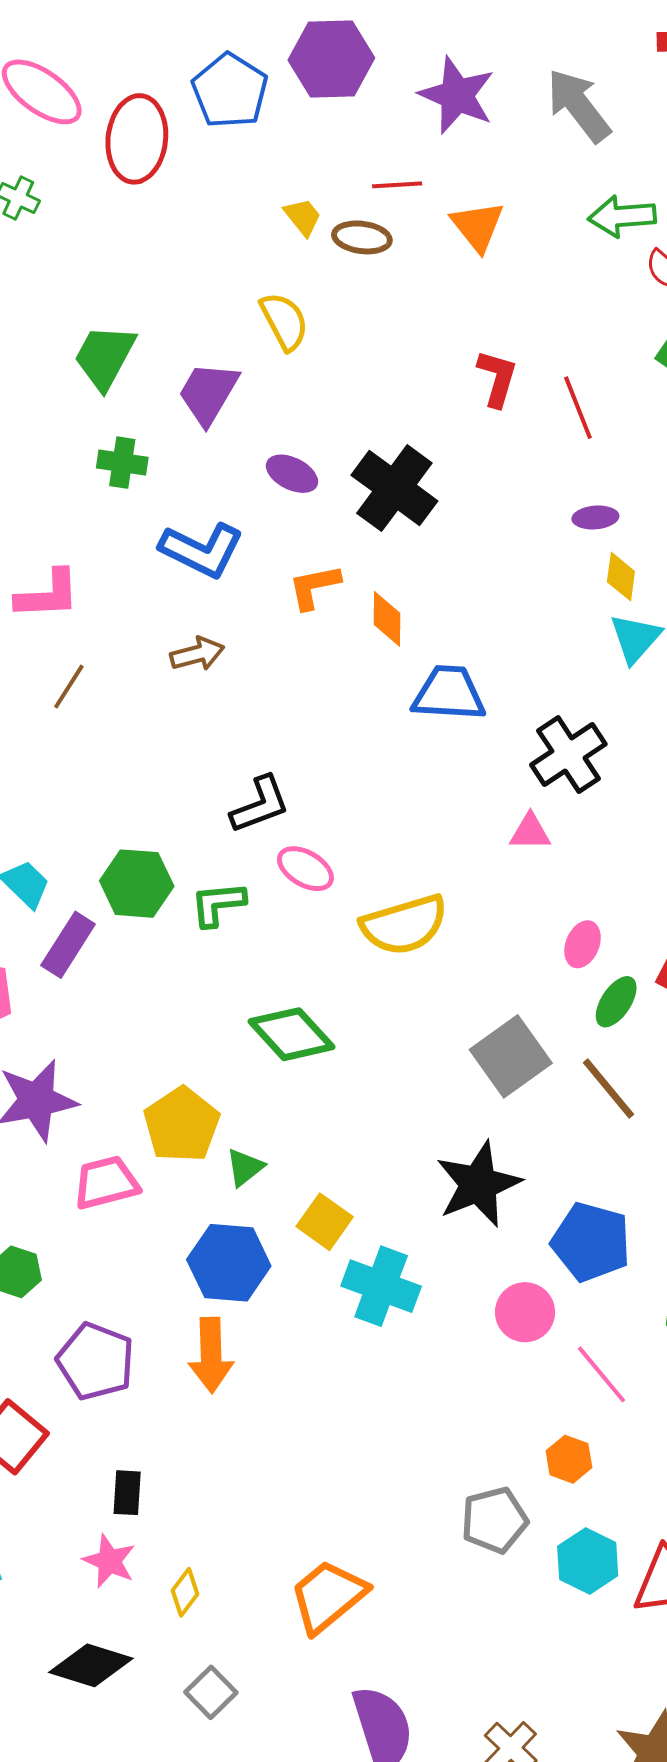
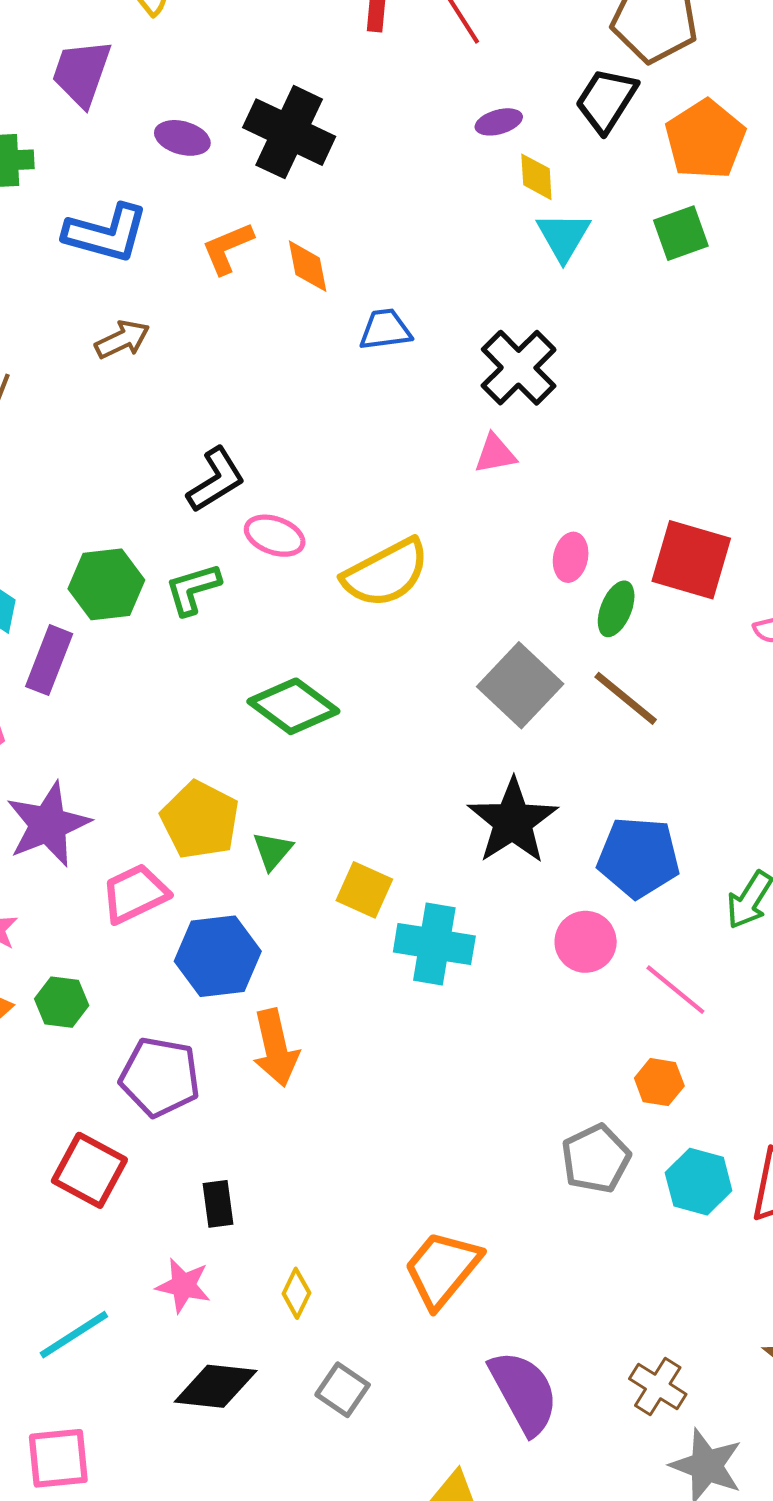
blue trapezoid: (449, 693) -> (385, 330), size x0.7
blue hexagon: (229, 1263) -> (218, 956), moved
pink star: (109, 1561) -> (183, 1286), moved

